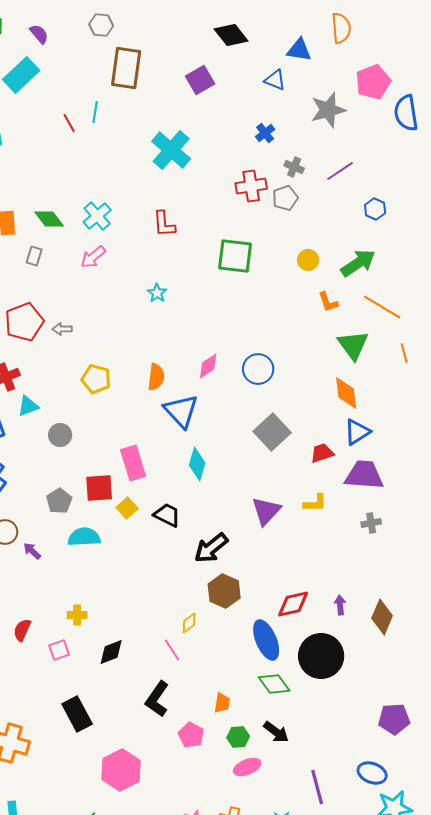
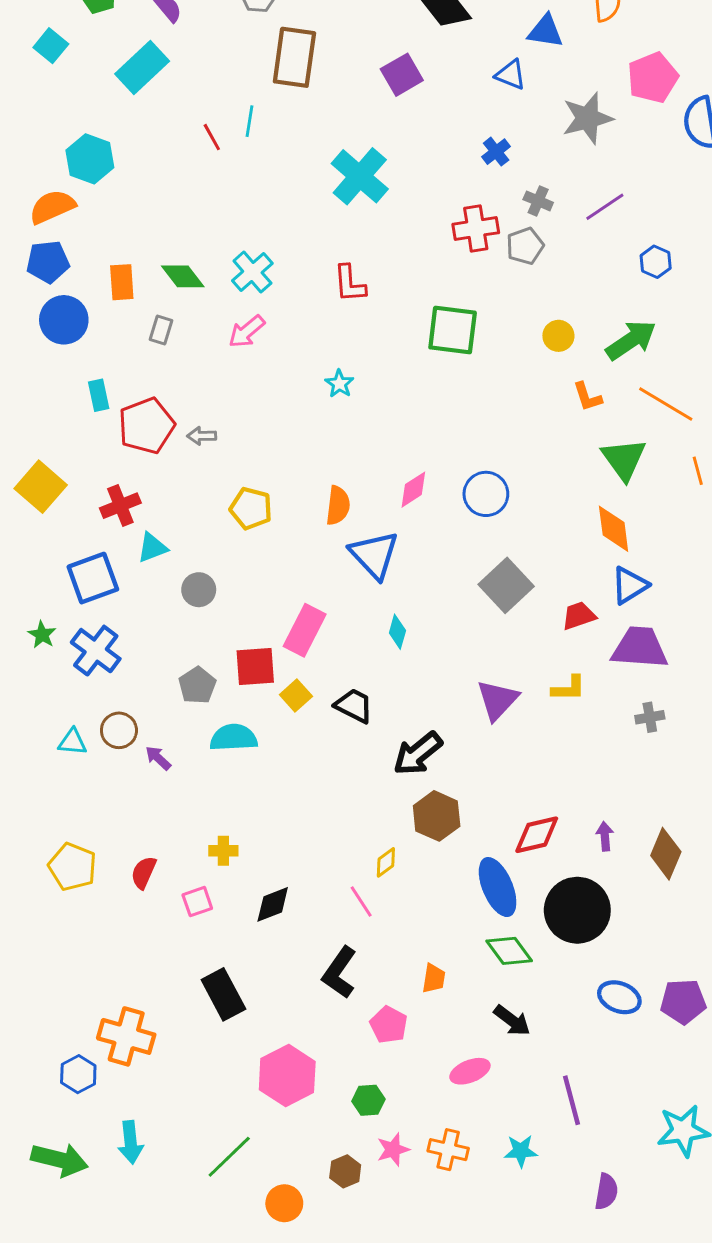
pink rectangle: (133, 463) -> (305, 630), turned 44
cyan diamond: (197, 464) -> (397, 632), size x0.7
green hexagon: (238, 737) -> (368, 1100), moved
blue ellipse: (372, 773) -> (619, 997), moved

